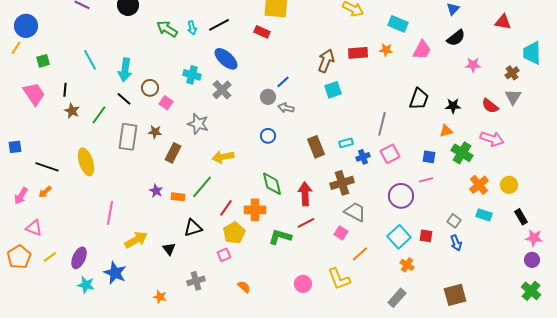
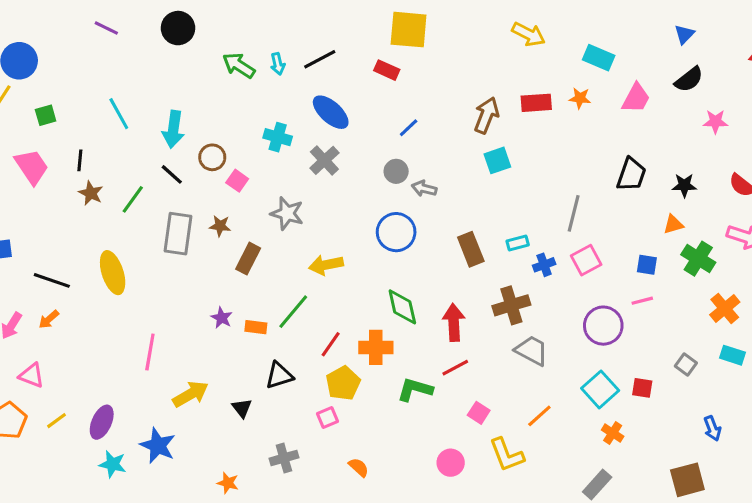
blue line: (283, 82) -> (409, 128), moved
blue circle: (268, 136) -> (396, 232), size x1.6
pink square: (341, 233) -> (479, 413), moved
blue arrow: (456, 243) -> (712, 428), moved

